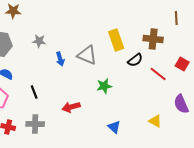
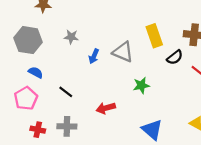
blue arrow: (60, 59) -> (94, 56), turned 40
black line: (34, 92) -> (66, 92), turned -32
blue triangle: (114, 127) -> (152, 130), size x1.5

